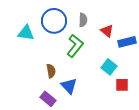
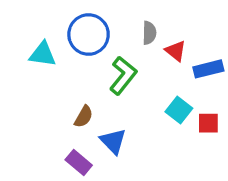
gray semicircle: (83, 20) -> (149, 33), moved
brown semicircle: (51, 71) -> (84, 117), turned 40
red square: (122, 85) -> (208, 123), moved

